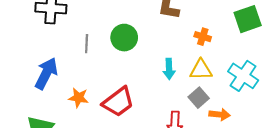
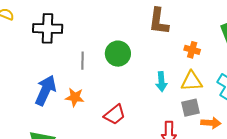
orange star: (79, 98) -> (75, 97), moved
gray square: (199, 98) -> (190, 108), turned 30
red trapezoid: (118, 102) -> (115, 115), size x0.7

